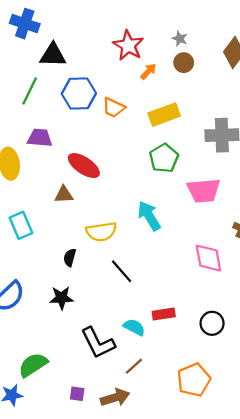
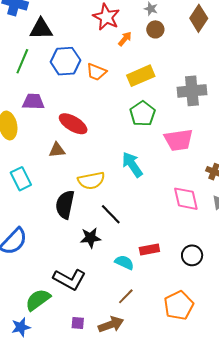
black semicircle: (70, 258) -> (65, 205), size x1.8
black star: (61, 298) -> (90, 238), moved
black L-shape: (98, 343) -> (69, 279), moved, turned -32

